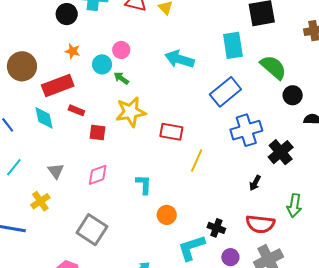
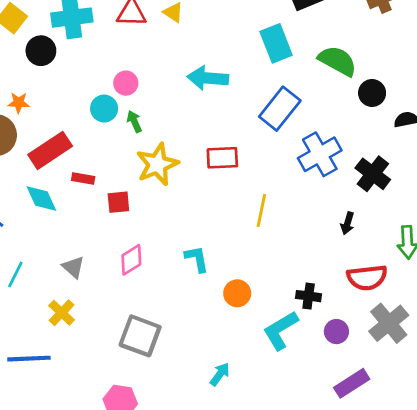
orange star: (73, 51) -> (19, 103), moved
green arrow: (121, 78) -> (134, 121), turned 42
red rectangle: (171, 132) -> (222, 158), moved

